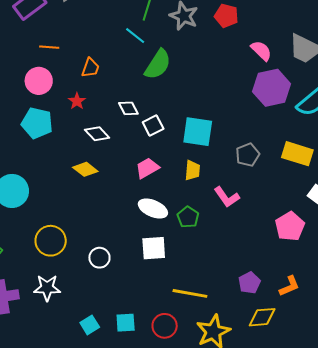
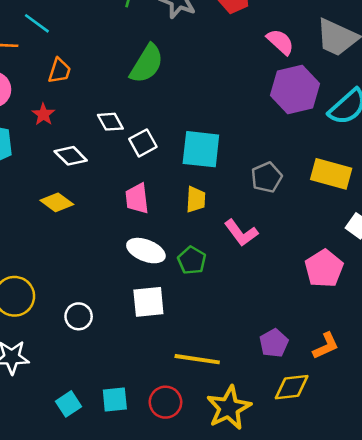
cyan line: (135, 36) -> (37, 23), moved
pink trapezoid: (147, 168) -> (137, 198), turned -65

